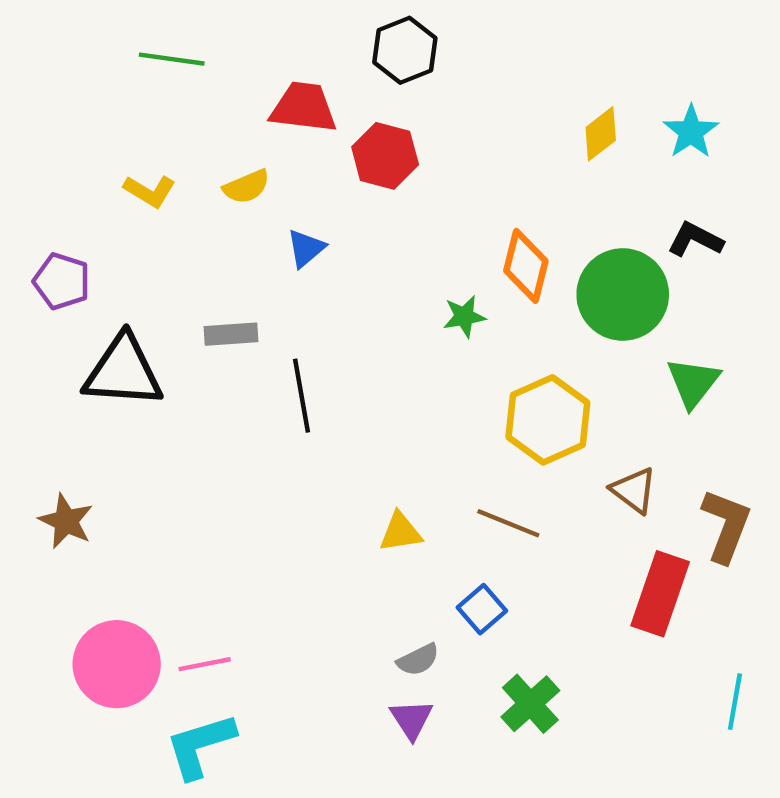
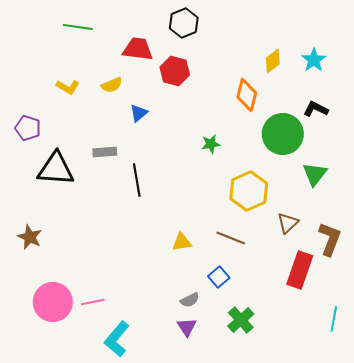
orange diamond: (526, 266) -> (247, 95), moved
brown triangle: (634, 490) -> (288, 223), turned 40
cyan L-shape: (200, 746) -> (117, 339), moved, turned -33

